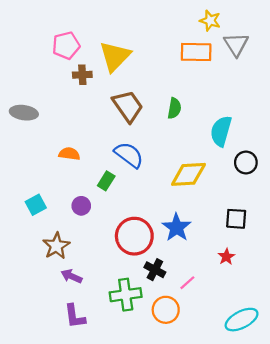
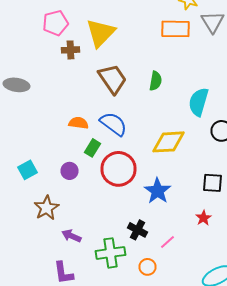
orange semicircle: (69, 154) -> (78, 123), moved
red circle: (134, 236) -> (118, 169), moved
purple arrow: (71, 276) -> (72, 236), moved
orange circle: (166, 310) -> (148, 267), size x0.7

